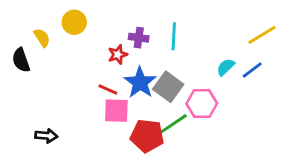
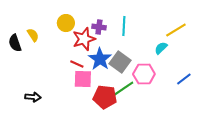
yellow circle: (74, 22) -> (66, 23), moved
yellow line: (262, 35) -> (176, 30), moved
yellow semicircle: (42, 38) -> (33, 35), moved
red star: (118, 54) -> (84, 39), size x1.6
blue line: (252, 70) -> (184, 79), moved

